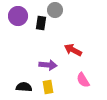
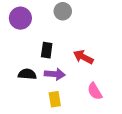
black rectangle: (41, 23) -> (47, 50), moved
black semicircle: (24, 87) -> (27, 74), moved

